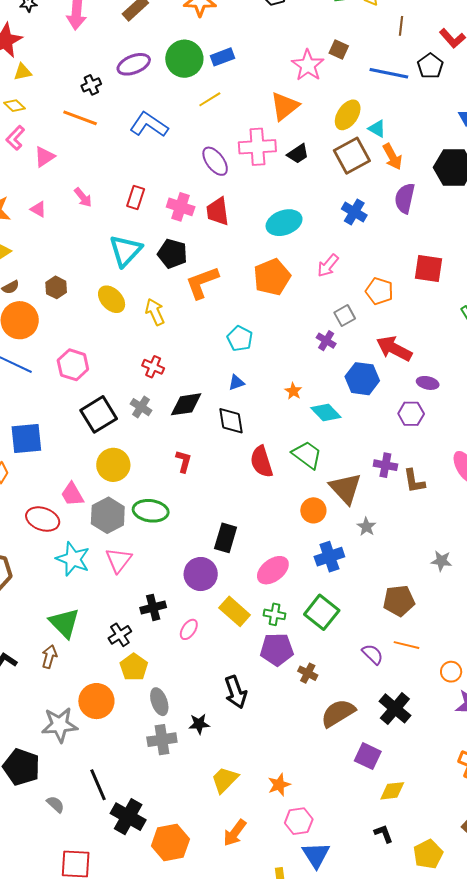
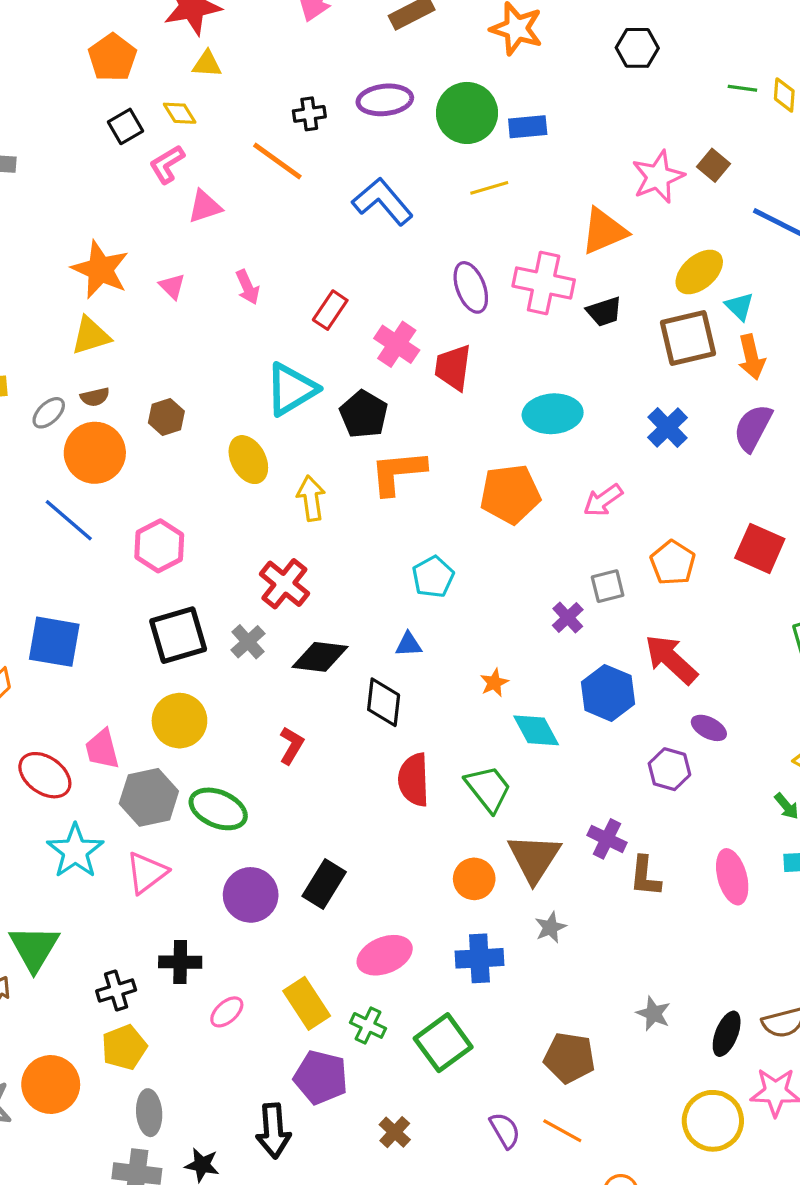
red cross: (153, 367) -> (284, 584), size x1.4
purple circle: (201, 574) -> (251, 895), moved
purple pentagon: (277, 649) -> (321, 1077), moved

